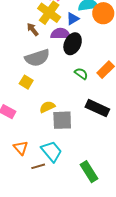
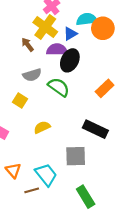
gray semicircle: (37, 58) -> (32, 75), size x0.7
green semicircle: (81, 74) -> (59, 87), moved, size x1.5
gray square: (62, 120) -> (76, 156), moved

